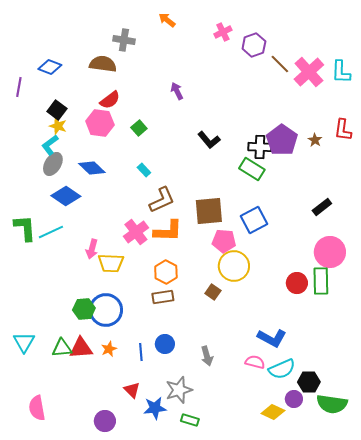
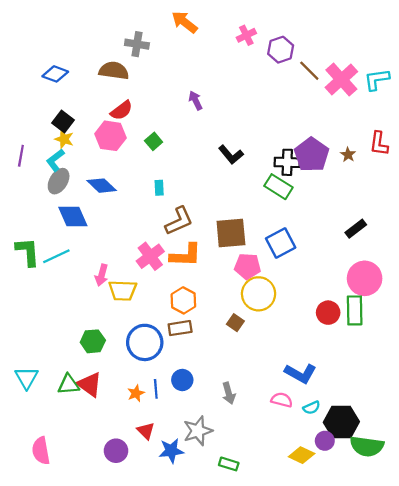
orange arrow: (167, 20) -> (184, 22), size x1.4
cyan L-shape: (341, 72) -> (377, 79), turned 80
purple line: (19, 87) -> (21, 156), moved
cyan rectangle: (144, 170) -> (159, 188), turned 40
blue diamond: (66, 196) -> (73, 216), turned 32
blue circle: (106, 310) -> (145, 342), moved
red triangle: (81, 348) -> (89, 384), turned 40
orange star: (109, 349) -> (136, 393), moved
cyan semicircle: (282, 369) -> (312, 408), size x0.6
black hexagon: (309, 382) -> (341, 422), size x1.4
green rectangle: (190, 420) -> (229, 464), moved
purple circle: (105, 421) -> (116, 451), moved

